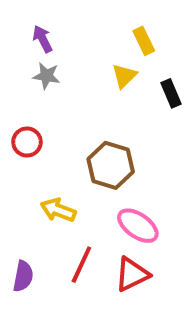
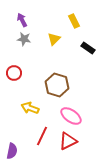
yellow triangle: (124, 76) -> (54, 39), moved
black rectangle: (171, 93) -> (88, 48), turned -32
purple semicircle: (23, 276) -> (12, 151), moved

